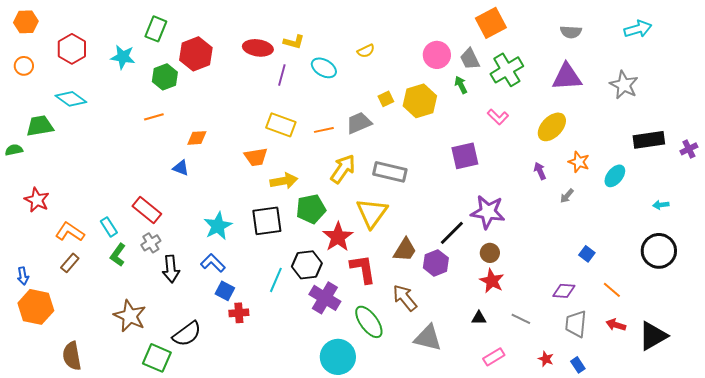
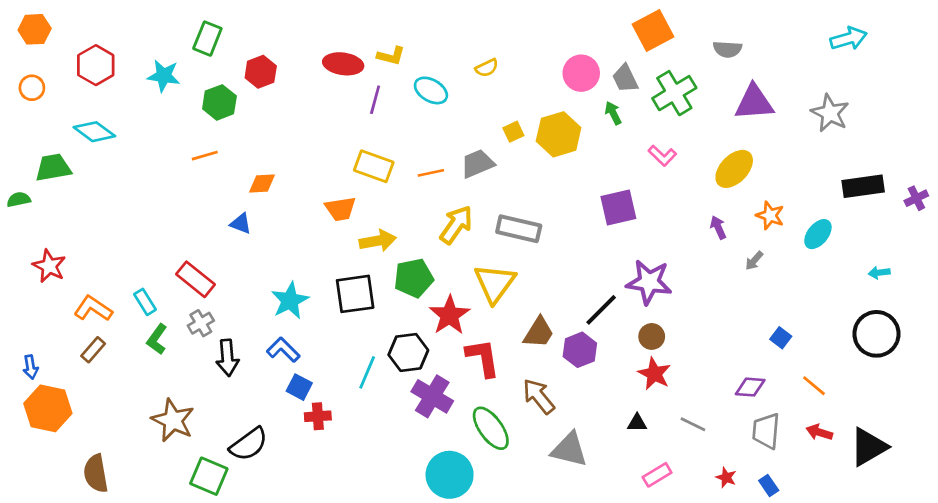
gray semicircle: (571, 32) -> (728, 49), moved
red hexagon: (196, 54) -> (261, 72), size x0.7

